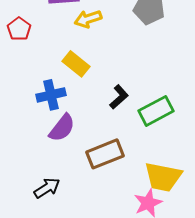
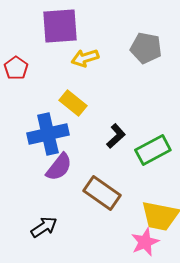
blue cross: (51, 95) -> (48, 134), size x1.4
brown rectangle: (105, 154) -> (102, 193), turned 57

